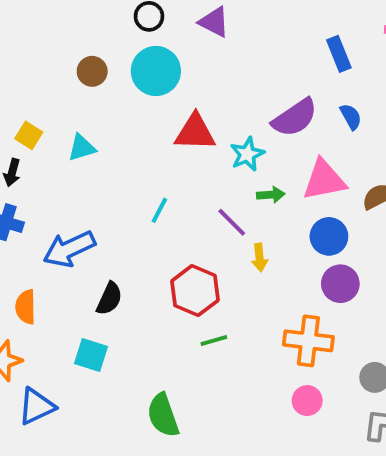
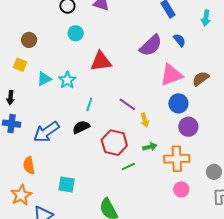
brown circle: (92, 71) -> (29, 40), moved
cyan circle: (156, 71) -> (76, 33), size x0.6
yellow square: (29, 135) -> (20, 65), moved
cyan star: (247, 154) -> (67, 80), moved
green arrow: (271, 195) -> (150, 147), moved
black semicircle: (109, 299) -> (81, 127), moved, turned -132

